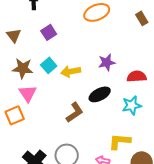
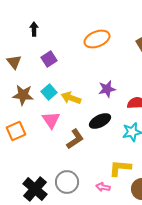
yellow arrow: (71, 71) -> (71, 98), turned 30
pink triangle: (28, 93) -> (51, 120), moved
orange square: (15, 115) -> (16, 131), moved

